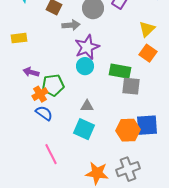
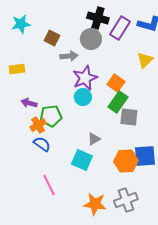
orange square: (148, 53) -> (116, 83), moved
green rectangle: (120, 71) -> (118, 102), turned -65
gray triangle: (87, 106) -> (94, 139), moved, turned -32

